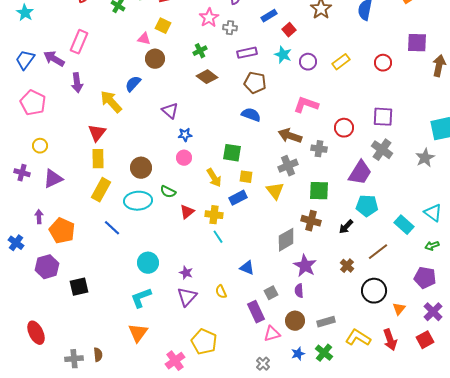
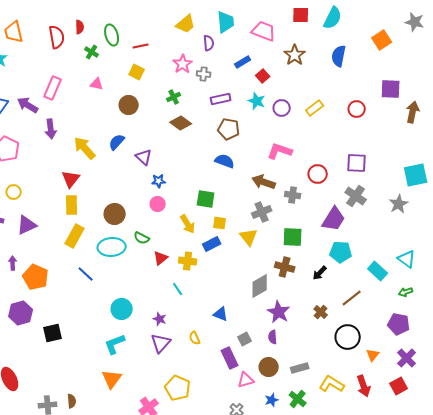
pink triangle: (144, 39) -> (97, 84), moved
blue semicircle: (133, 84) -> (117, 142), moved
cyan line: (218, 237) -> (178, 289), moved

